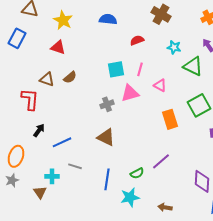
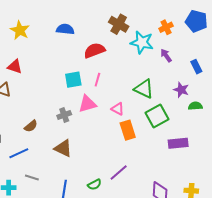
red semicircle: (137, 40) -> (94, 50), size x1.5
red triangle: (58, 47) -> (15, 67), moved
cyan star: (174, 47) -> (142, 42), moved, size x1.6
green triangle: (193, 66) -> (144, 89), moved
brown semicircle: (70, 77) -> (31, 126), moved
pink triangle: (160, 85) -> (118, 109), moved

